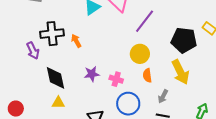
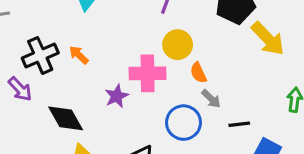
yellow arrow: (180, 72) -> (268, 39), moved
pink cross: (116, 79) -> (148, 73), moved, size x1.6
gray arrow: (163, 96) -> (211, 99), moved, turned -56

